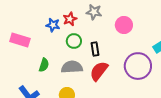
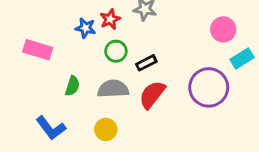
pink circle: (124, 25) -> (223, 29), moved
black rectangle: (95, 49) -> (146, 63), turned 72

